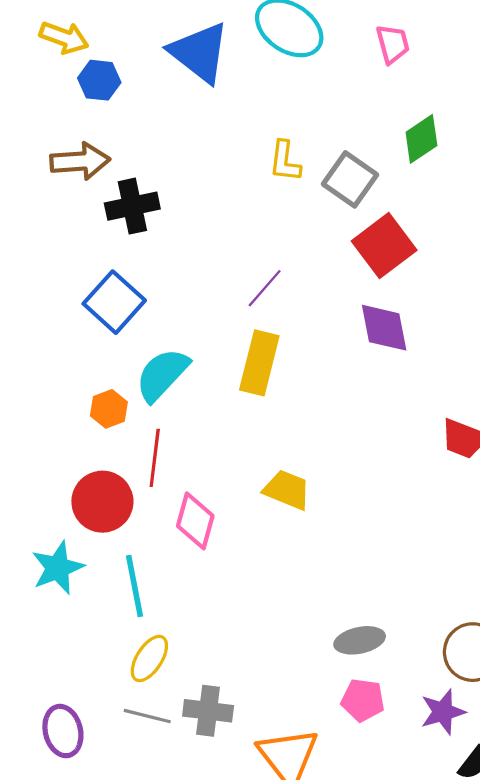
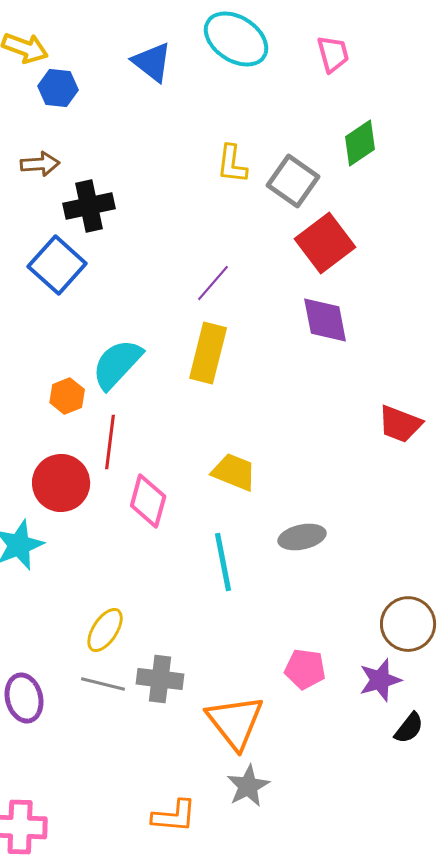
blue triangle: (200, 52) -> (152, 62), size x0.7
brown arrow: (80, 161) -> (40, 164), size x0.7
blue square: (114, 302) -> (57, 265), moved
cyan line: (134, 586) -> (223, 562), moved
gray ellipse: (360, 640) -> (302, 537), moved

